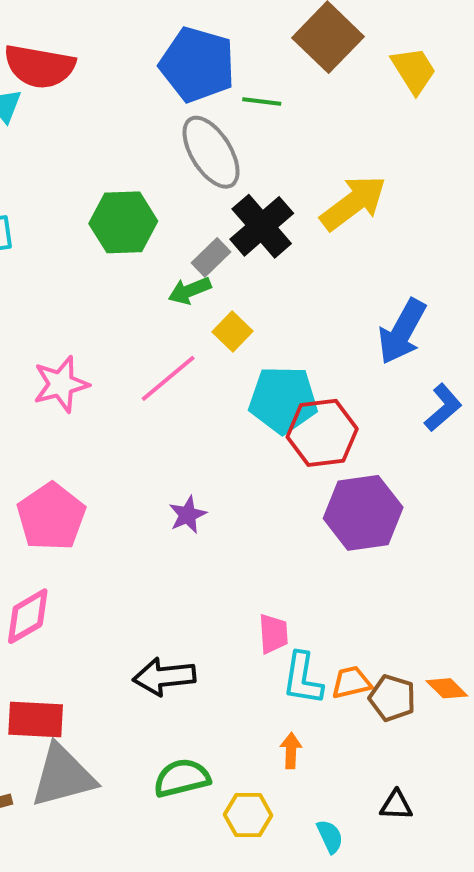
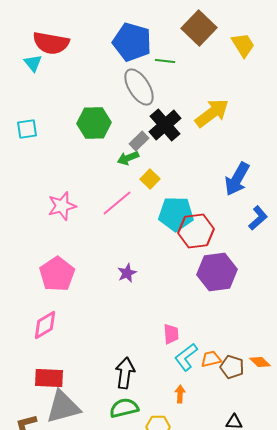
black arrow: (164, 677) -> (125, 373), moved, turned 104
cyan L-shape: (303, 679) -> (186, 357), turned 44

